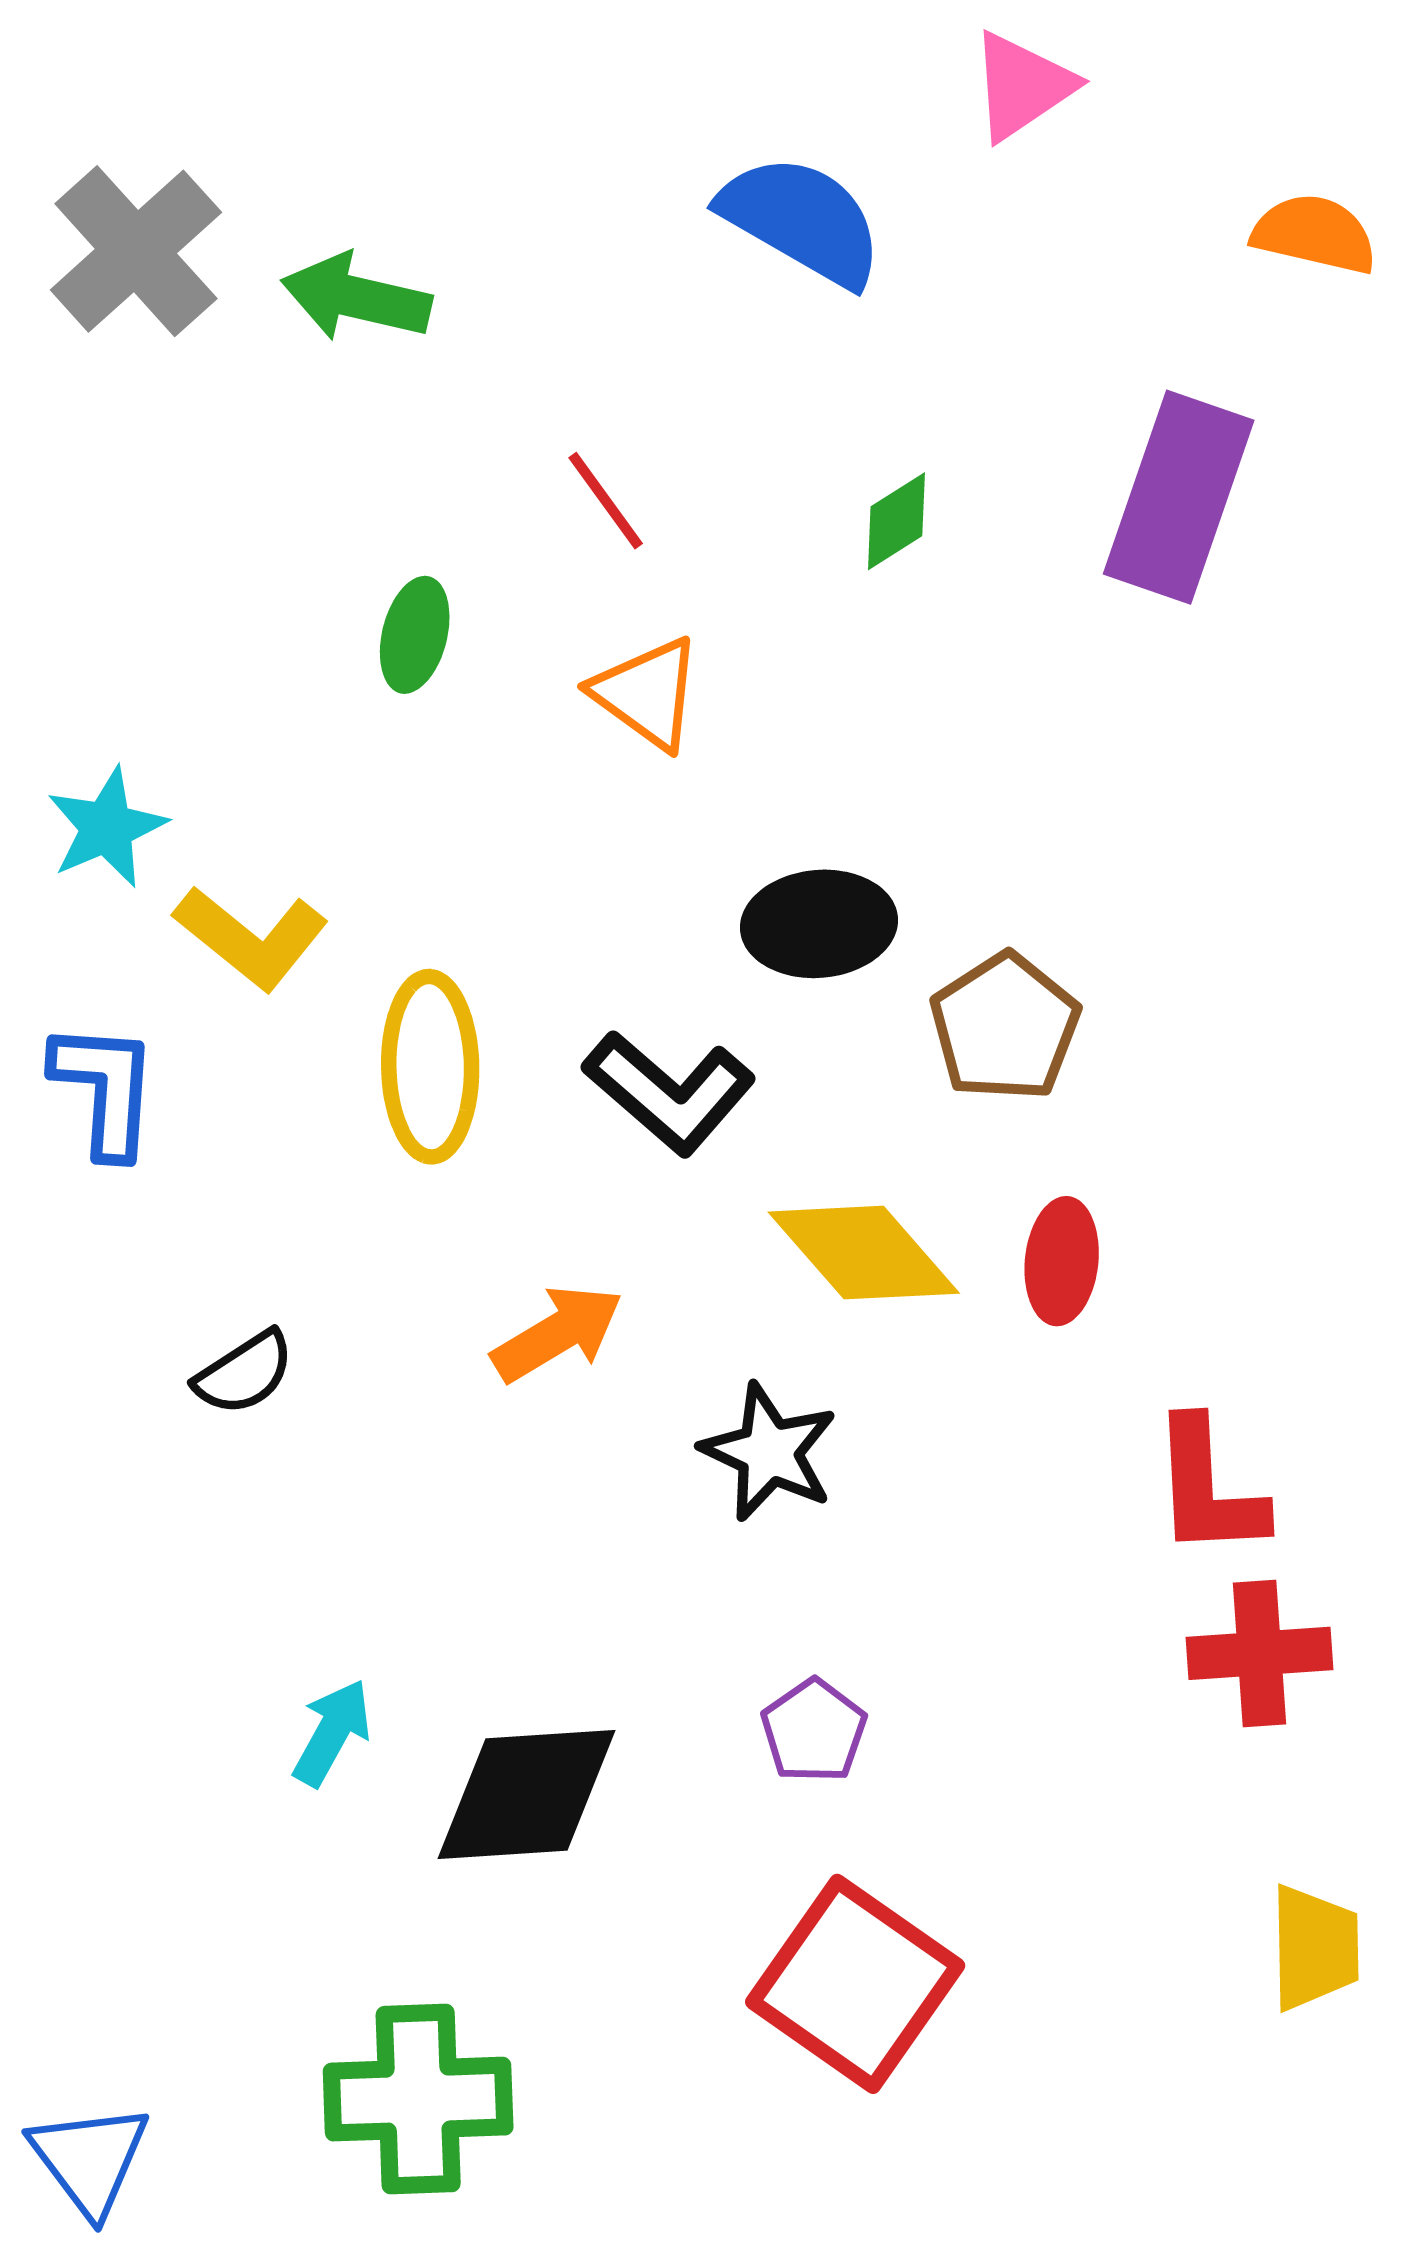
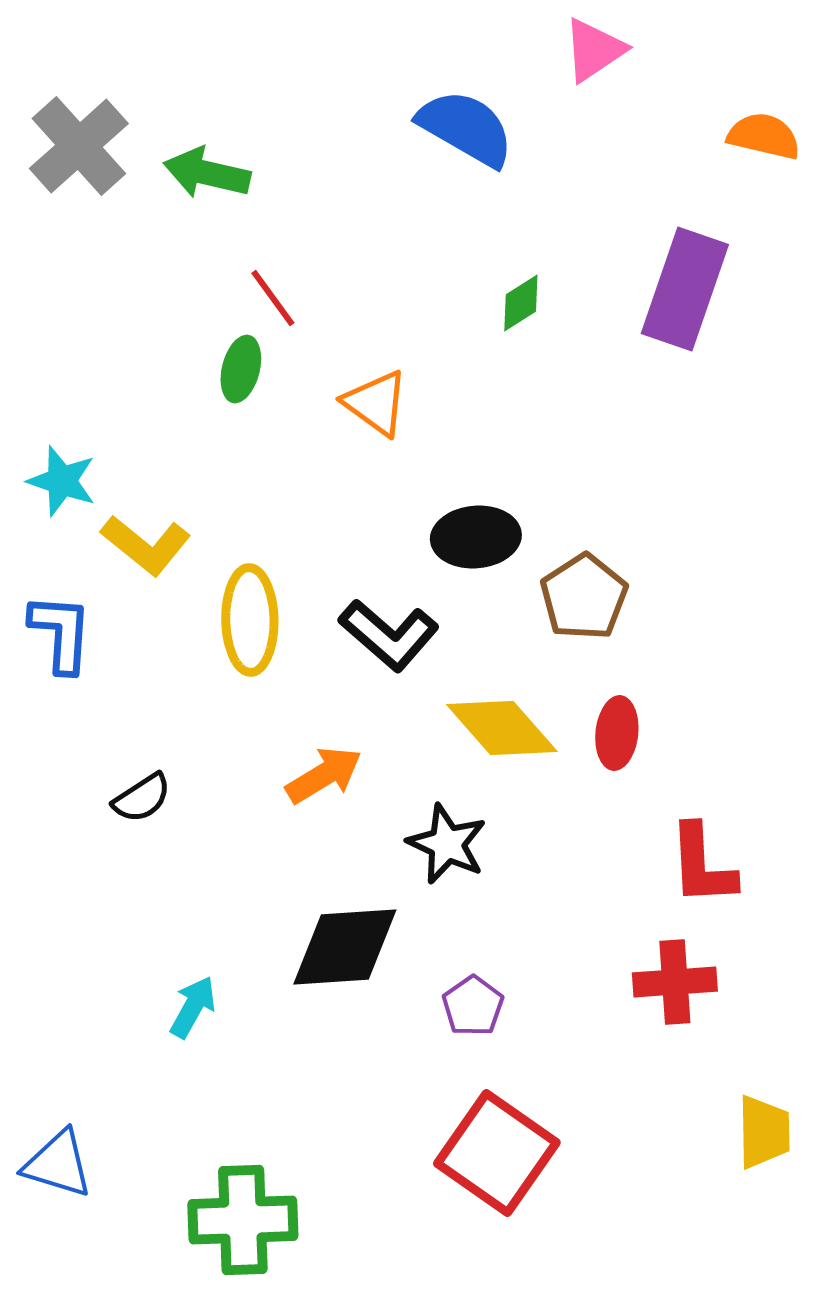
red line: (606, 501) -> (273, 298), moved
cyan star: (107, 828) -> (62, 481), turned -30
red cross: (1259, 1653) -> (675, 982), moved
black diamond: (526, 1795) -> (345, 947), moved
blue triangle: (89, 2159) -> (58, 1164), moved, turned -36

